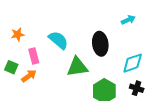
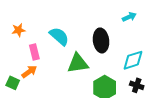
green square: (11, 67) -> (13, 83), moved

